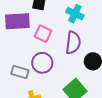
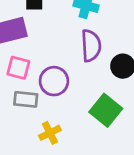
pink square: (43, 34) -> (18, 68), moved

